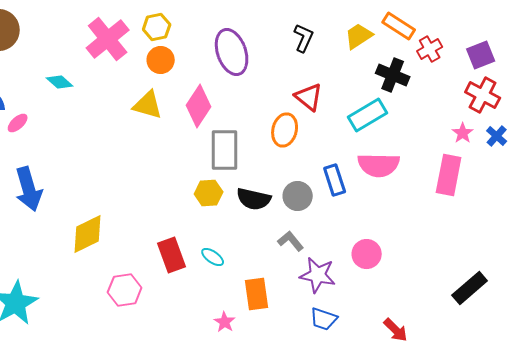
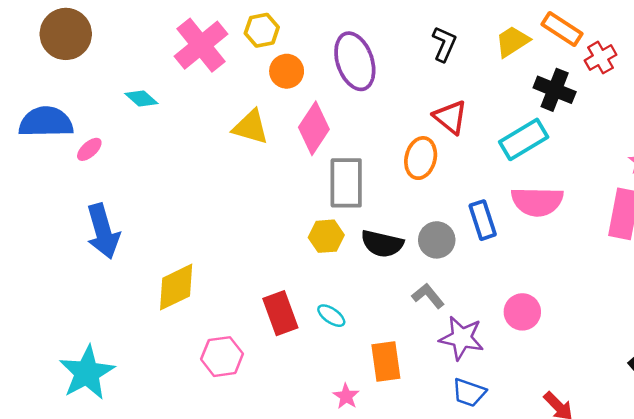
orange circle: (161, 60) -> (287, 71), moved

